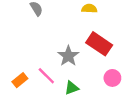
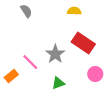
pink line: (46, 76) -> (30, 62), moved

